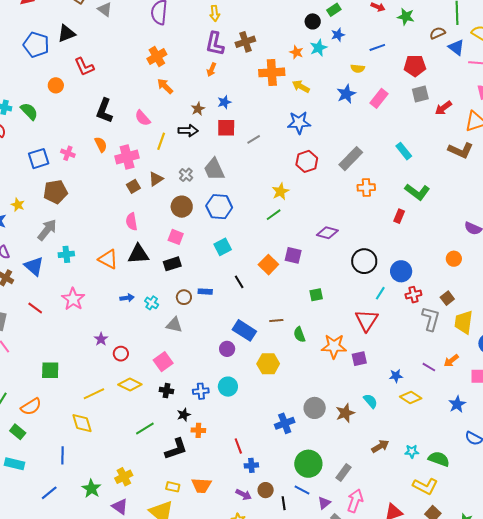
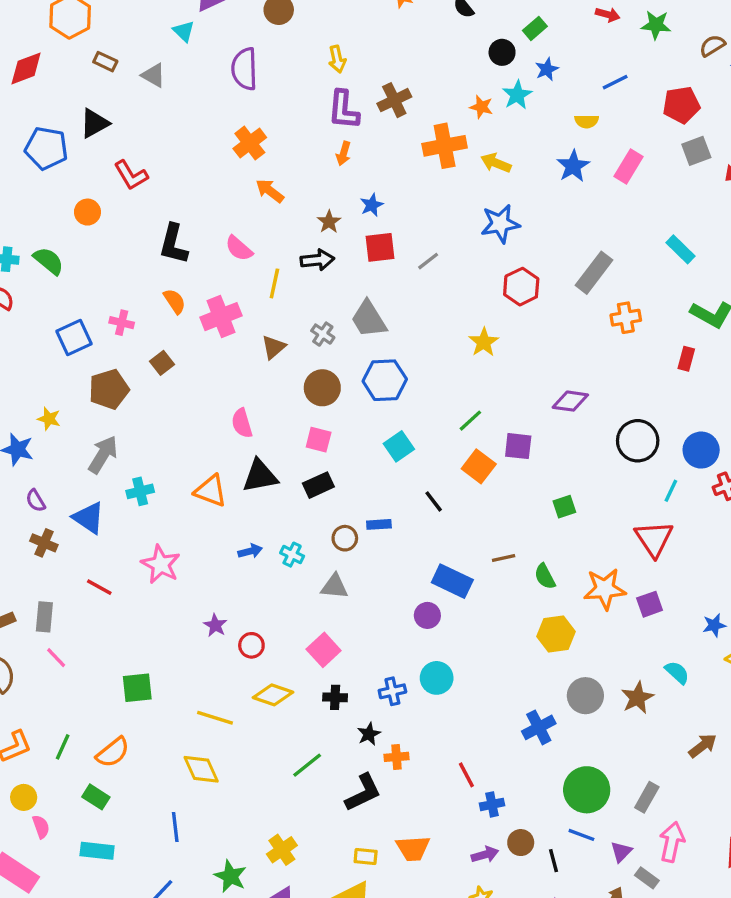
brown square: (133, 186) -> (162, 363), moved
green line: (274, 215) -> (470, 421), moved
yellow hexagon: (268, 364) -> (556, 634), moved
yellow line: (94, 394) -> (215, 718), turned 50
purple arrow: (244, 495) -> (485, 855), turned -35

